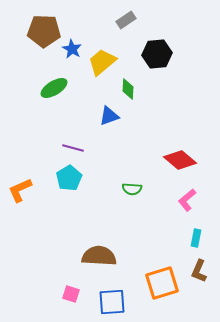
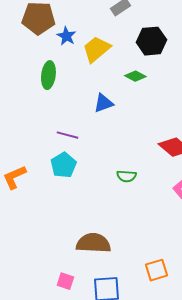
green ellipse: (54, 88) -> (48, 75), turned -52
green diamond: (128, 89) -> (135, 76), moved, turned -65
orange square: (162, 283) -> (156, 270), size x0.7

